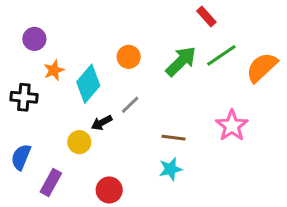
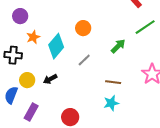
green arrow: (181, 61) -> (118, 46), moved, size x0.7
black arrow: (102, 123) -> (50, 79), moved
yellow circle: (79, 142) -> (27, 80), moved

